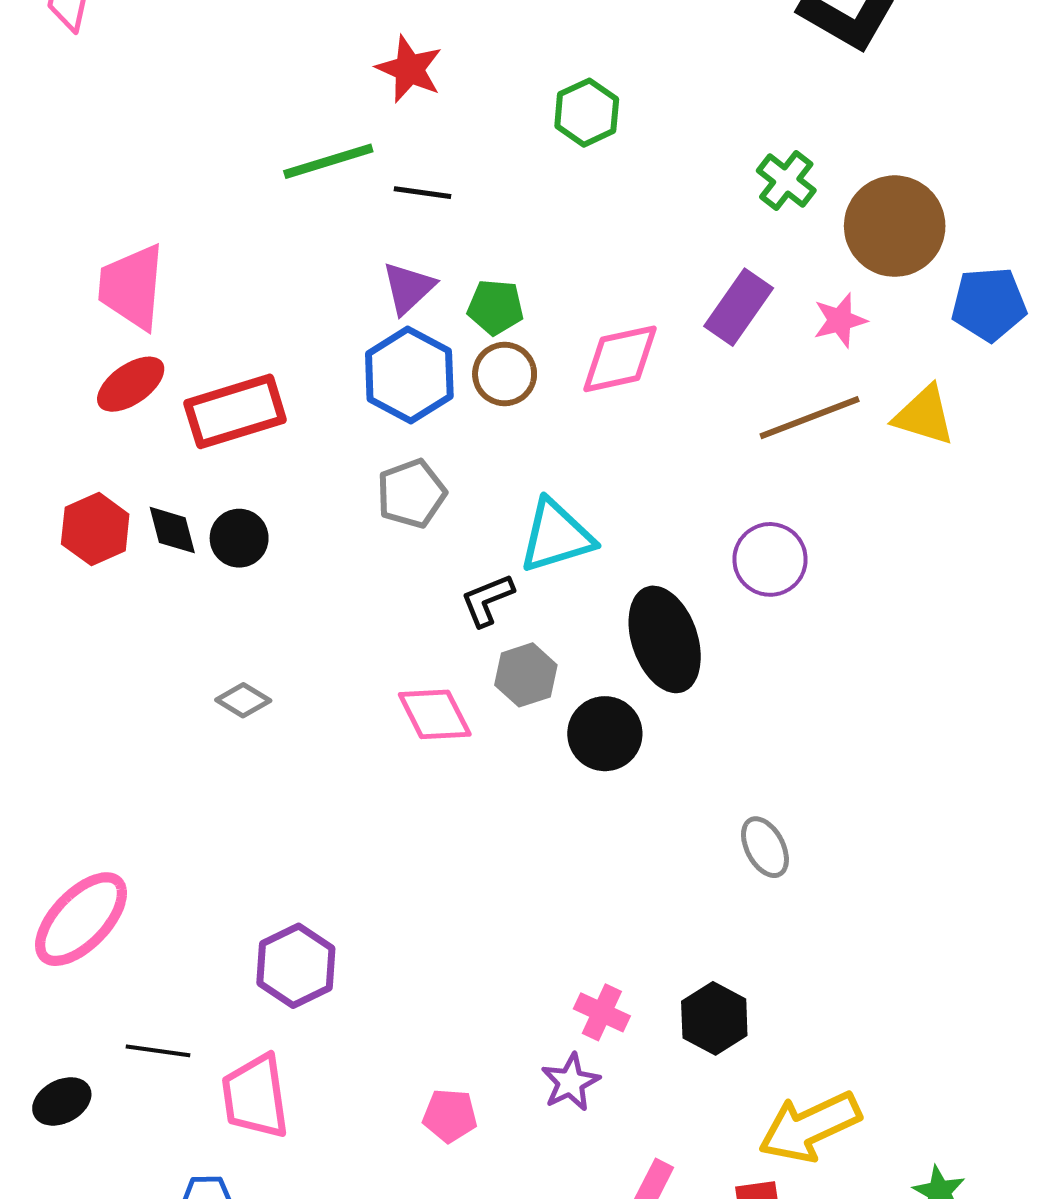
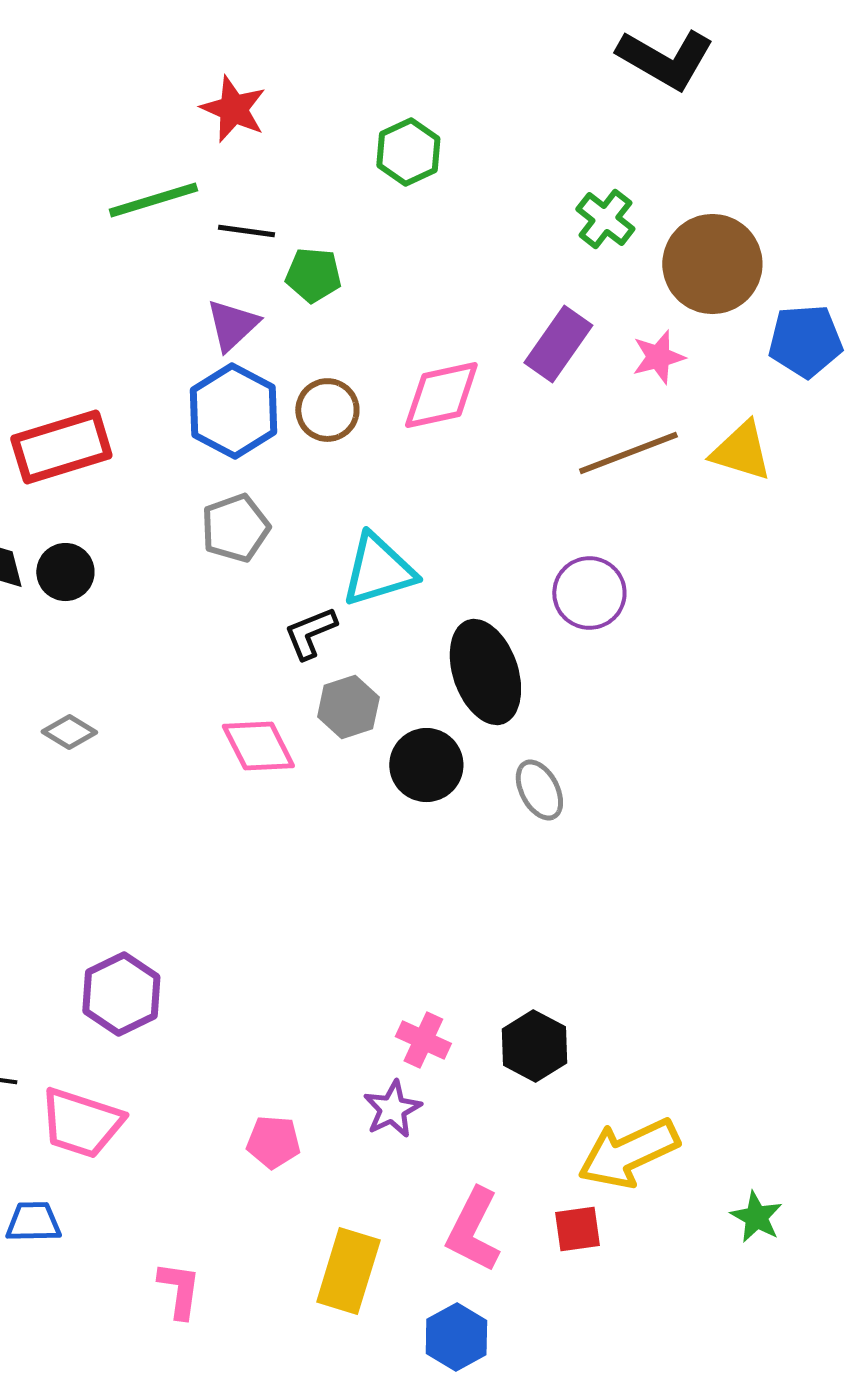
green pentagon: (495, 307) -> (313, 275), moved
gray ellipse: (765, 847) -> (539, 790), moved
pink trapezoid: (255, 1096) -> (81, 1123), turned -64

